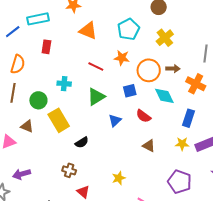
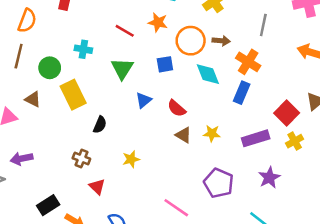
green triangle: (96, 97) -> (122, 69), turned -30
red semicircle: (143, 116) -> (177, 108), moved
blue rectangle: (188, 118) -> (242, 93), moved
black semicircle: (82, 142) -> (100, 125), turned -40
yellow star: (182, 144) -> (212, 133), moved
yellow star: (119, 178) -> (131, 159), moved

